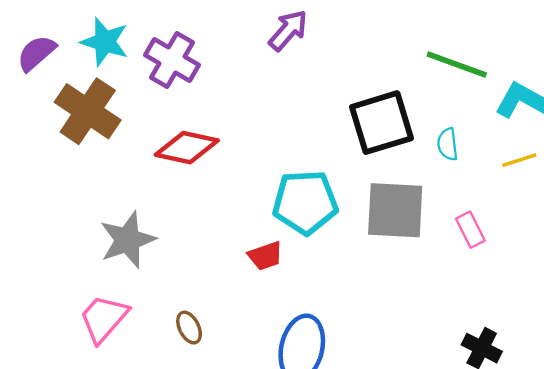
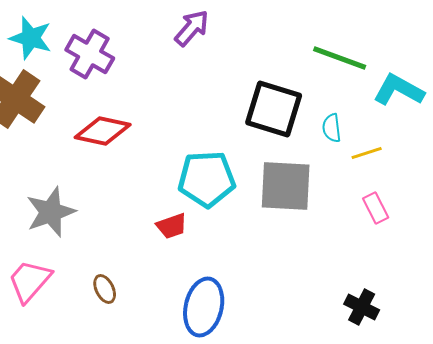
black square: (381, 123) -> (274, 109), turned 34
yellow line: (519, 160) -> (367, 153), moved
pink rectangle: (470, 230) -> (376, 208), moved

